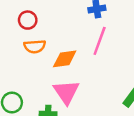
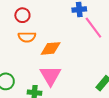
pink line: (100, 41) -> (93, 28), moved, turned -60

